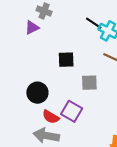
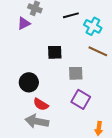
black line: (94, 23) -> (71, 15), moved, turned -49
purple square: (72, 111) -> (81, 99), moved

